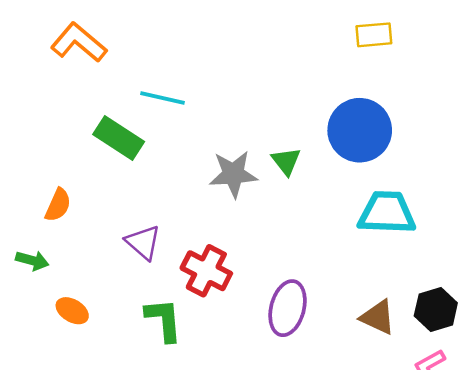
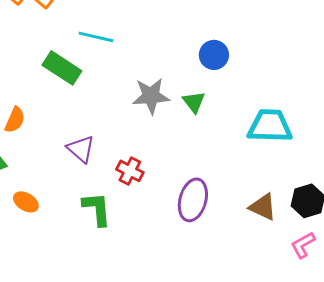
blue circle: (360, 130) -> (214, 55), moved, size x0.6
green triangle: (286, 161) -> (194, 102), moved
red cross: (206, 271) -> (130, 171), size x0.7

